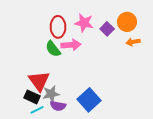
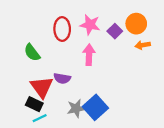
pink arrow: (71, 45) -> (89, 55), moved, turned -84
green semicircle: (53, 49) -> (32, 53), moved
gray star: (51, 94) -> (76, 108), moved
purple semicircle: (58, 106) -> (62, 78), moved

